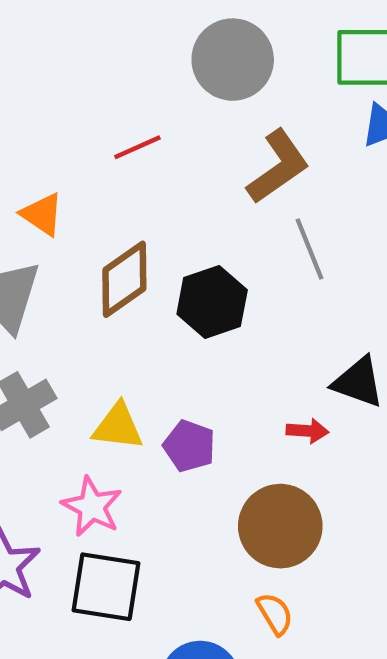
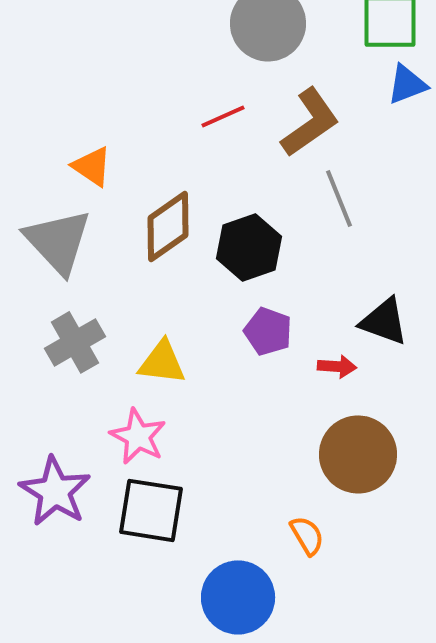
red line: (137, 147) -> (223, 116), moved
purple pentagon: (189, 446) -> (268, 331), moved
brown circle: (280, 526) -> (358, 454), moved

